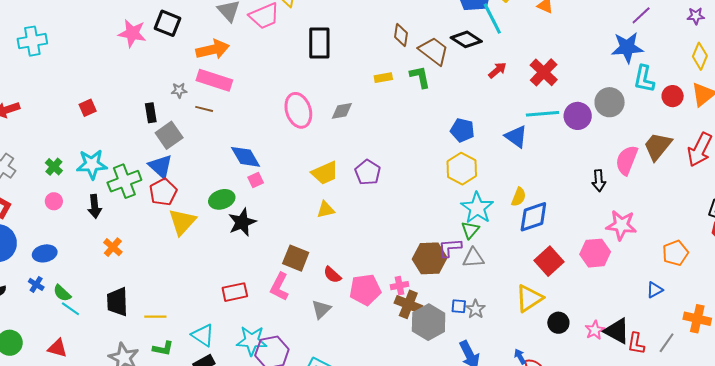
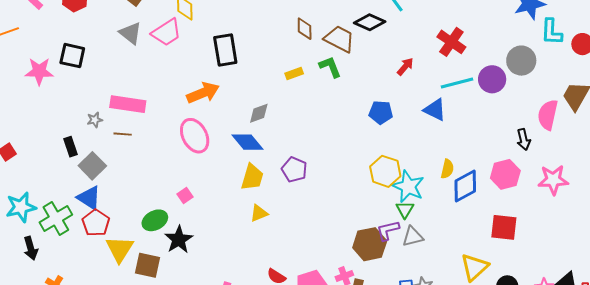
orange arrow: (213, 50) -> (203, 93), moved
red arrow: (497, 70) -> (405, 67), moved
pink ellipse: (298, 110) -> (195, 136), moved
blue diamond: (245, 157) -> (248, 142), moved
yellow hexagon: (462, 169) -> (385, 171), moved
yellow trapezoid: (325, 173) -> (252, 177), turned -40
pink hexagon: (595, 253) -> (505, 174), moved
brown square: (296, 258) -> (147, 265), moved
red square: (549, 261) -> (504, 227), moved, turned -32

